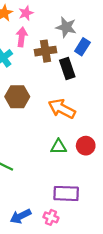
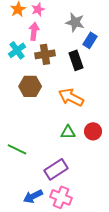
brown cross: (45, 51) -> (45, 54), moved
purple rectangle: (66, 193) -> (56, 169), moved, turned -35
pink cross: (51, 217) -> (61, 197), size x1.5

